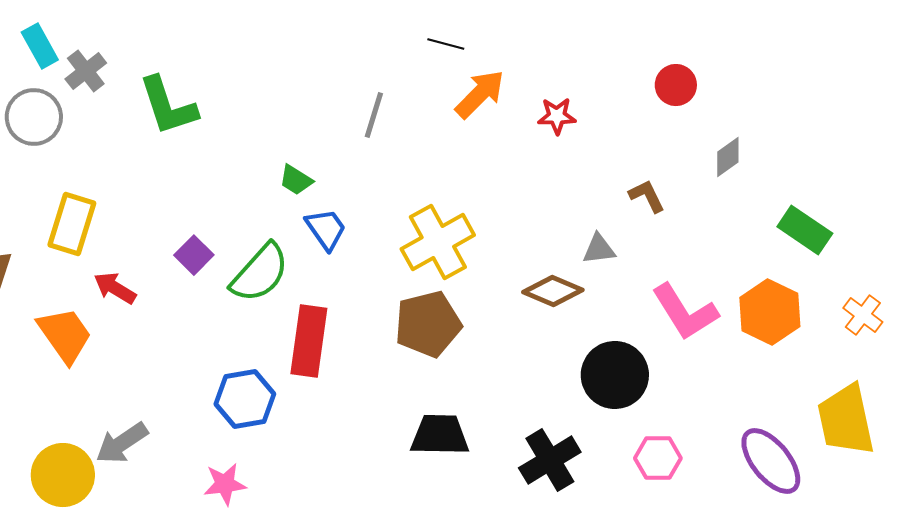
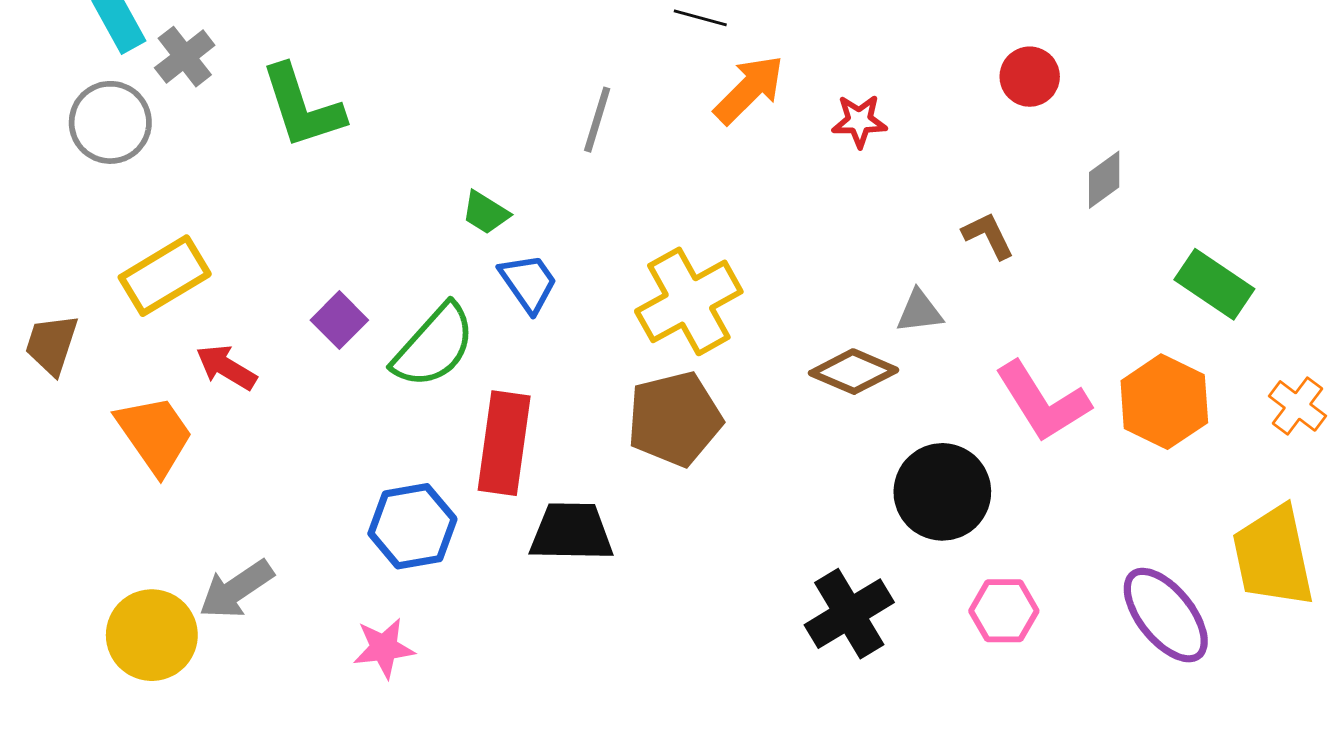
yellow rectangle: (72, 224) -> (165, 276), turned 42
black trapezoid: (440, 435) -> (571, 532), moved

